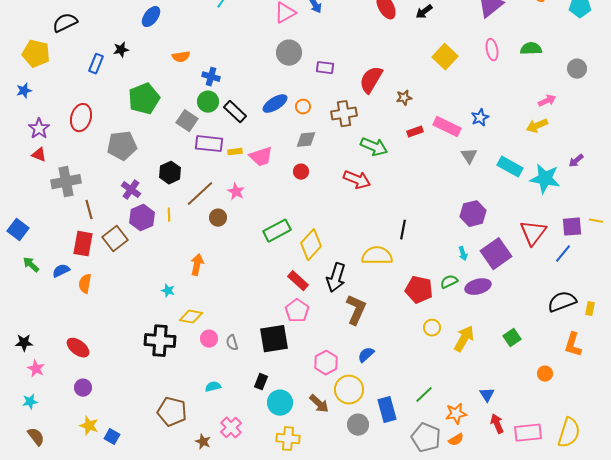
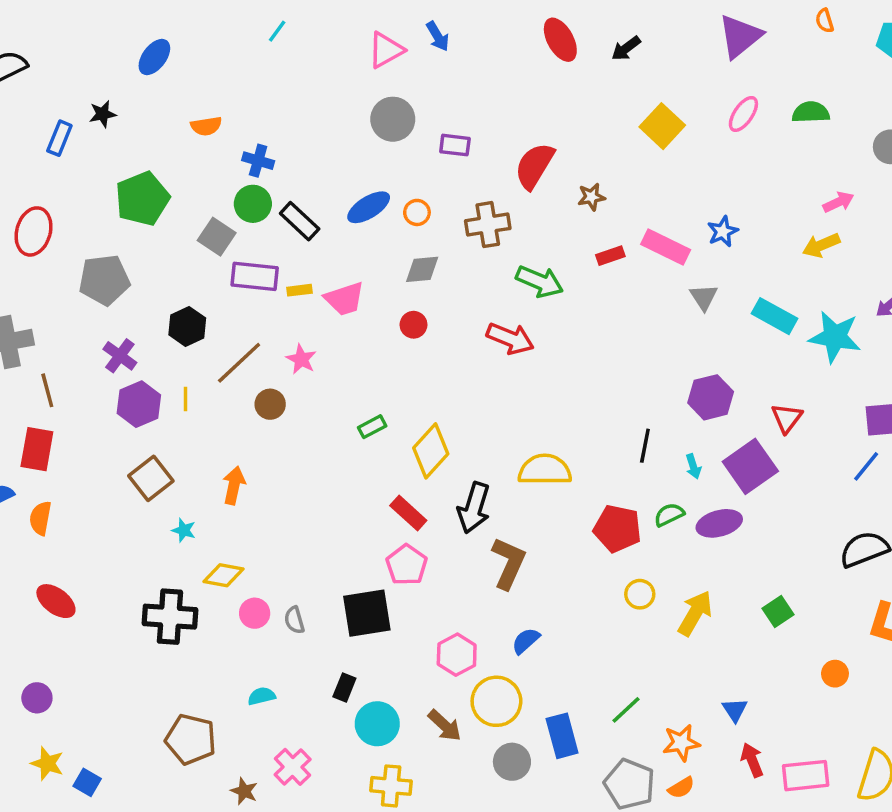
pink ellipse: (492, 50) -> (743, 114), turned 45
black line: (403, 230) -> (645, 446), moved
green rectangle: (277, 231) -> (372, 427), size x0.6
red triangle: (533, 233) -> (787, 418), moved, size x0.7
brown square: (115, 239) -> (151, 478), moved
red ellipse: (78, 348) -> (56, 601), moved

